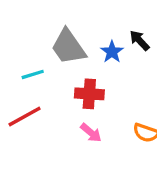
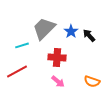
black arrow: (139, 40) -> (89, 35), moved
gray trapezoid: (68, 47) -> (44, 28), turned 80

